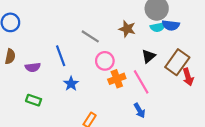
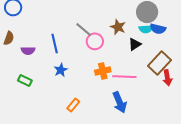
black triangle: (148, 56) -> (135, 44), moved
pink circle: (105, 61) -> (95, 41), moved
pink line: (141, 82) -> (124, 77), turned -65
blue arrow: (140, 110) -> (120, 102), size x1.5

